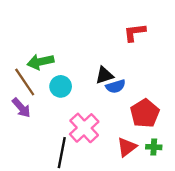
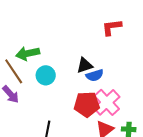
red pentagon: (145, 113) -> (87, 104), moved, turned 30
pink cross: (84, 128) -> (107, 102), moved

